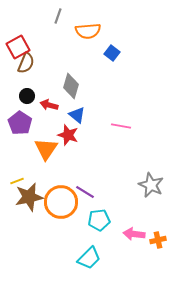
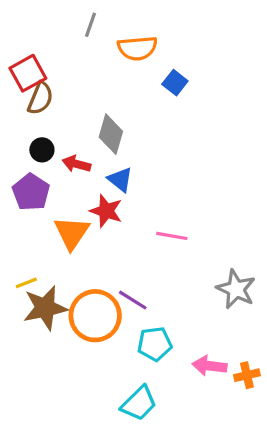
pink line: (121, 126) -> (172, 236), moved

